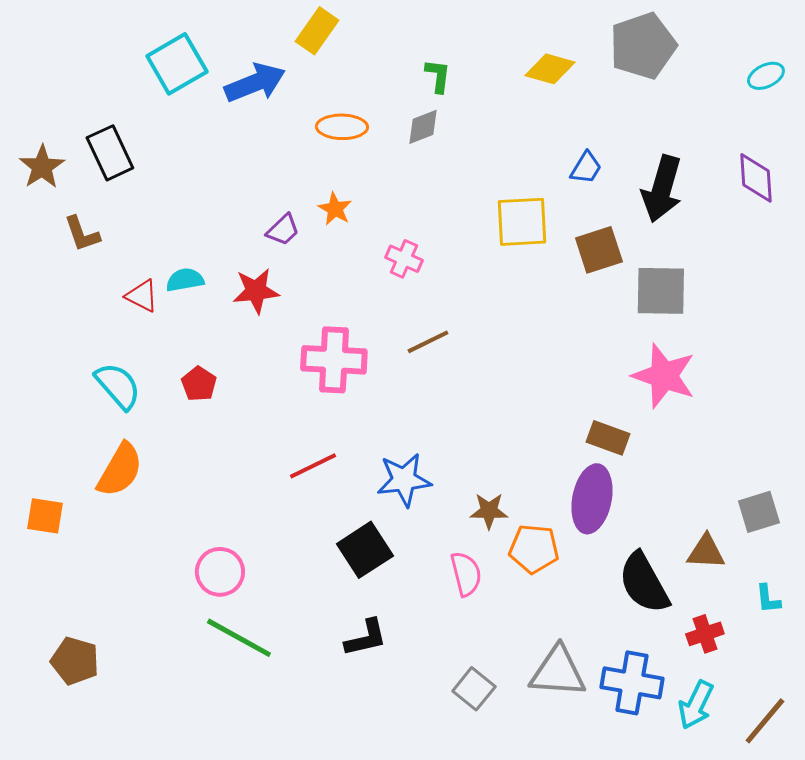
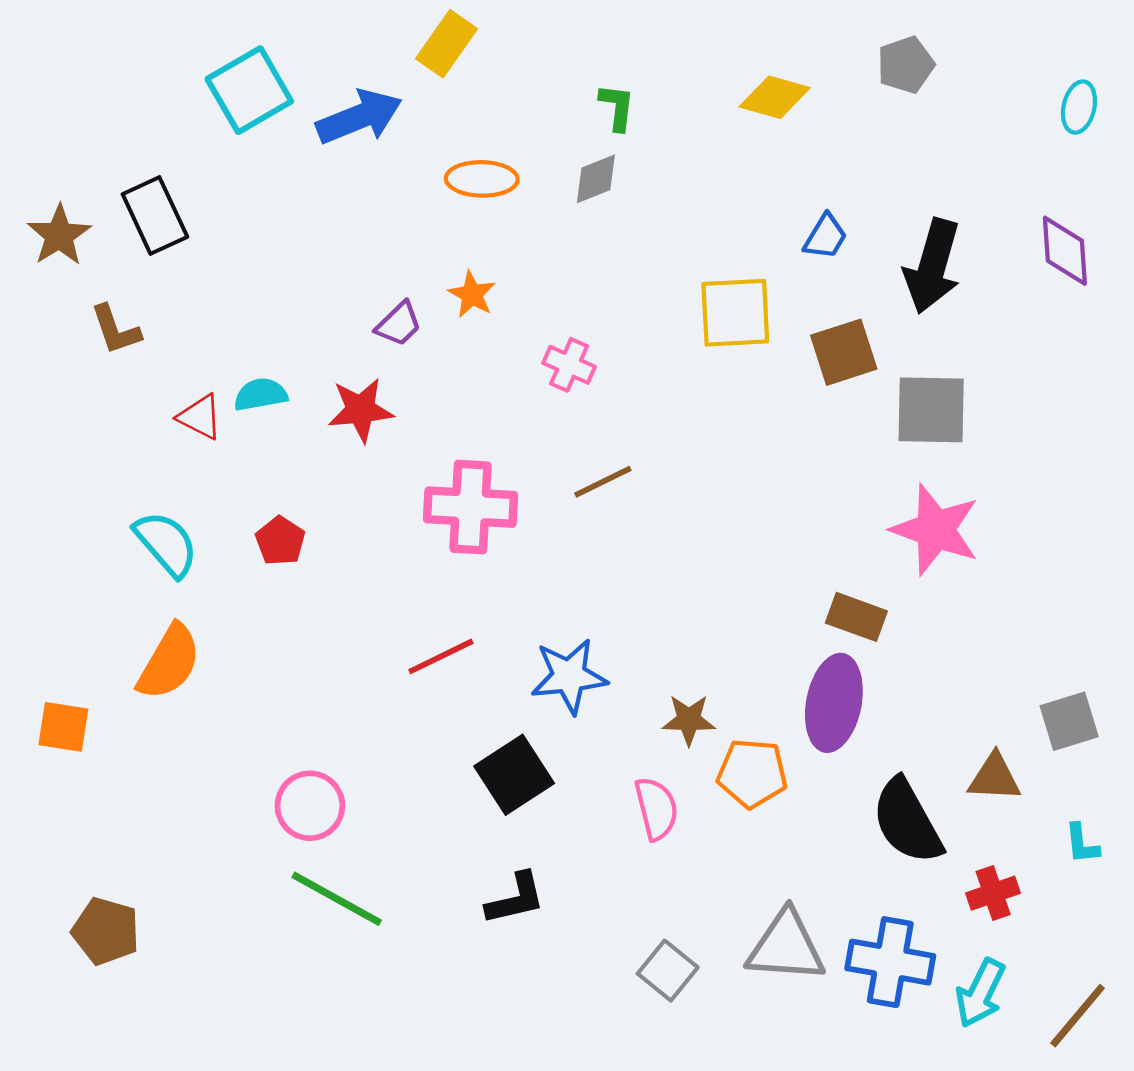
gray pentagon: (643, 46) -> (906, 65), size x0.6
cyan ellipse: (766, 76) -> (1079, 107), turned -51

